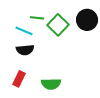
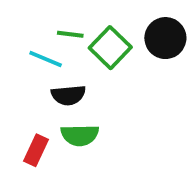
black semicircle: (25, 50) -> (68, 95), moved
green semicircle: (51, 84) -> (80, 135), moved

